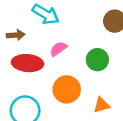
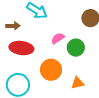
pink semicircle: (58, 49) -> (58, 38), moved

